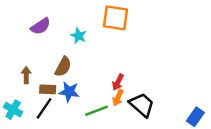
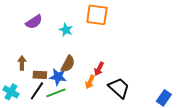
brown semicircle: (63, 67) -> (68, 64), moved
orange arrow: (118, 98) -> (90, 82), moved
green line: (96, 111) -> (56, 93), moved

